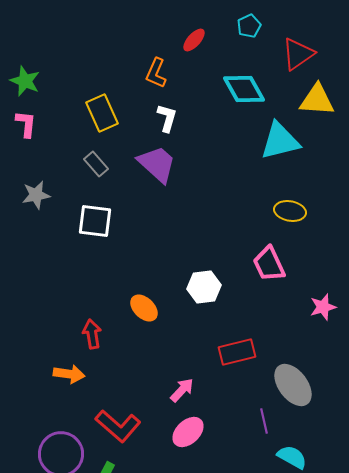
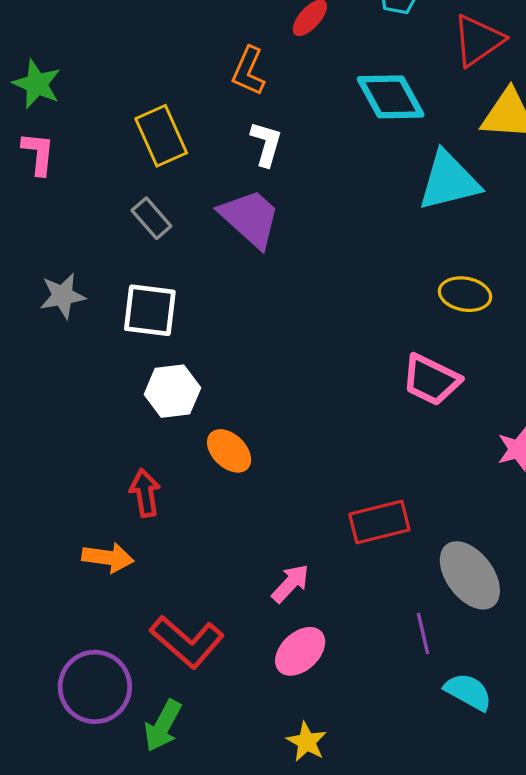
gray star: (36, 195) -> (63, 296), moved
pink trapezoid: (269, 264) -> (431, 380), turned -39
white hexagon: (204, 287) -> (172, 391), moved

